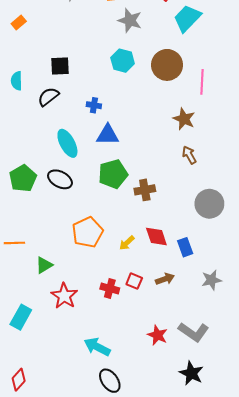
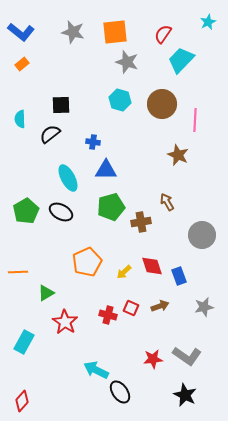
brown arrow: (189, 155) -> (167, 202), moved
red star: (157, 335) -> (153, 359), turned -30
black ellipse: (110, 381) -> (120, 392), moved

